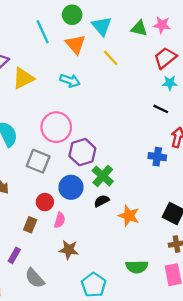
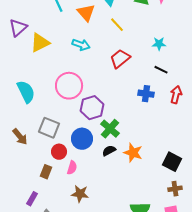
red trapezoid: (165, 58) -> (120, 59), moved
cyan star: (170, 83) -> (159, 44), moved
blue cross: (157, 157) -> (146, 94), moved
gray square: (38, 161) -> (49, 128), moved
orange star: (129, 216) -> (133, 153), moved

